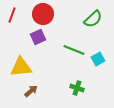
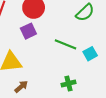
green cross: (77, 88) -> (69, 84), turned -32

